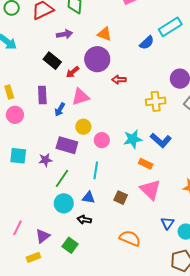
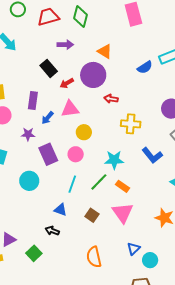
yellow cross: (156, 101) -> (131, 124), moved
yellow circle: (83, 127) -> (84, 132), moved
pink circle: (102, 140) -> (76, 154), moved
blue L-shape: (161, 140) -> (152, 155), moved
purple rectangle: (67, 145) -> (48, 154), turned 40
purple star: (45, 160) -> (28, 134), moved
green line: (62, 178) -> (99, 182), moved
cyan circle: (64, 203) -> (29, 181), moved
orange semicircle: (130, 238) -> (94, 257), turned -135

